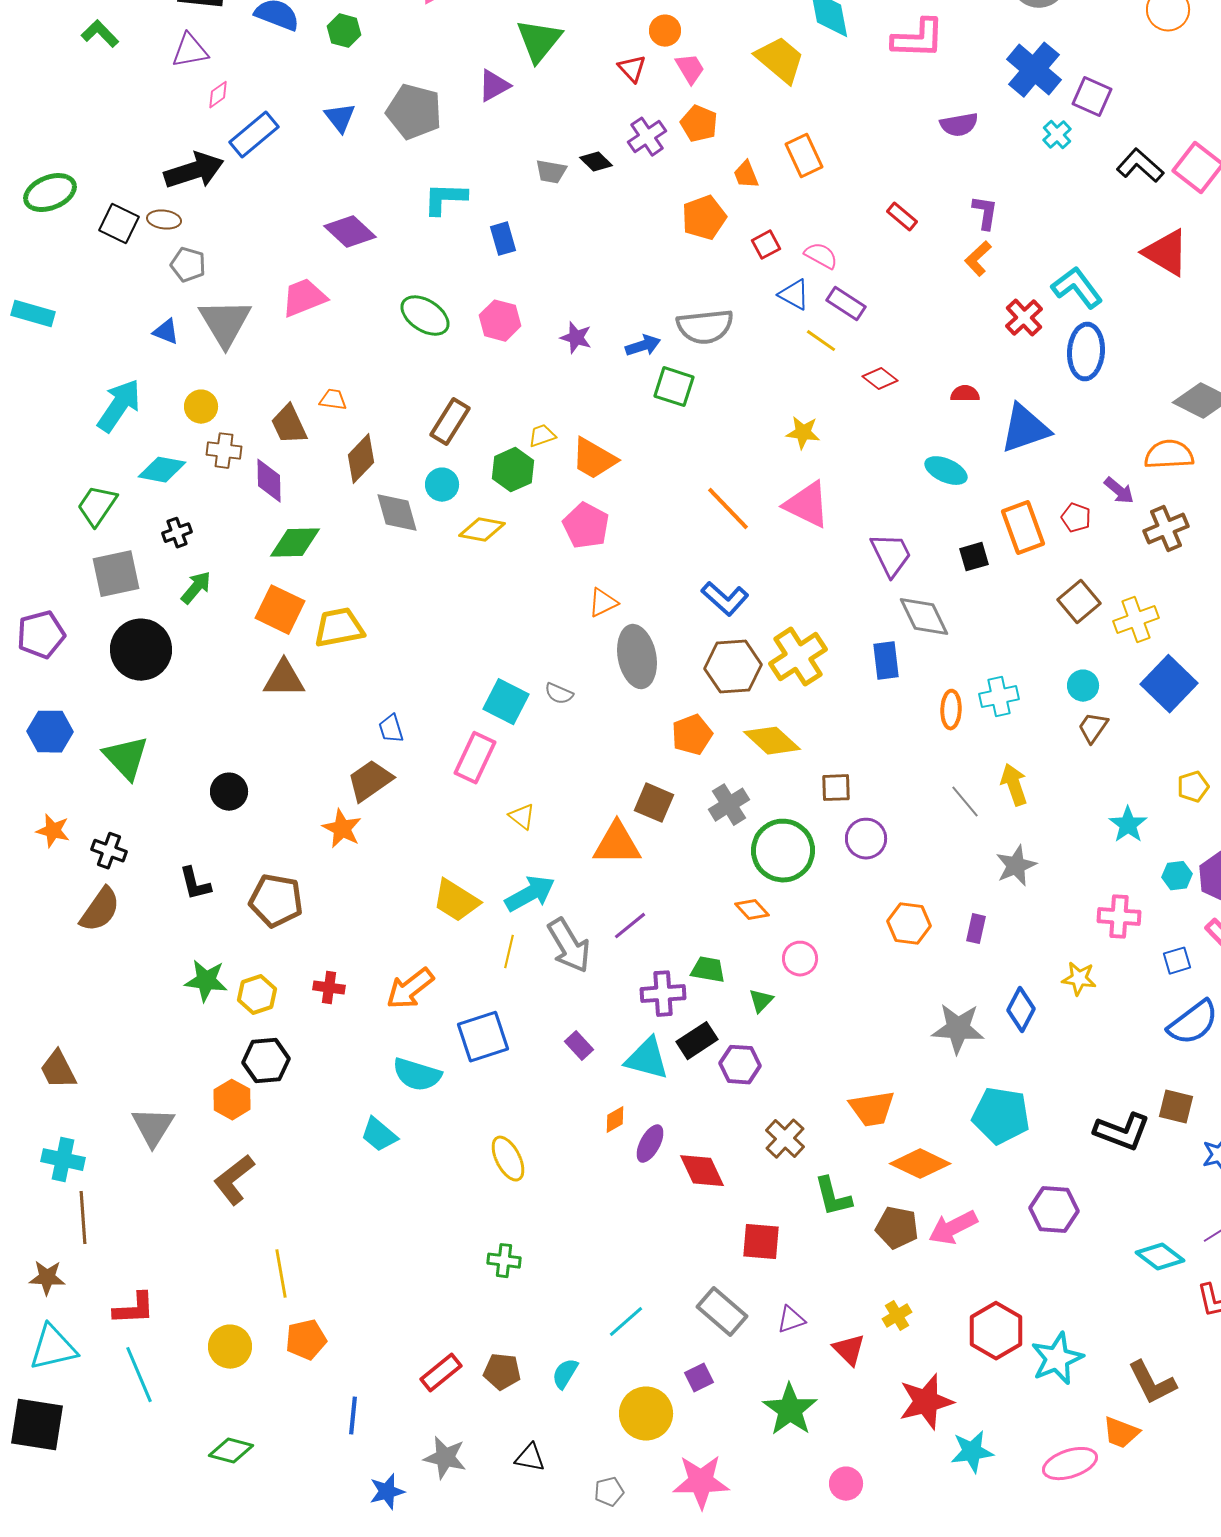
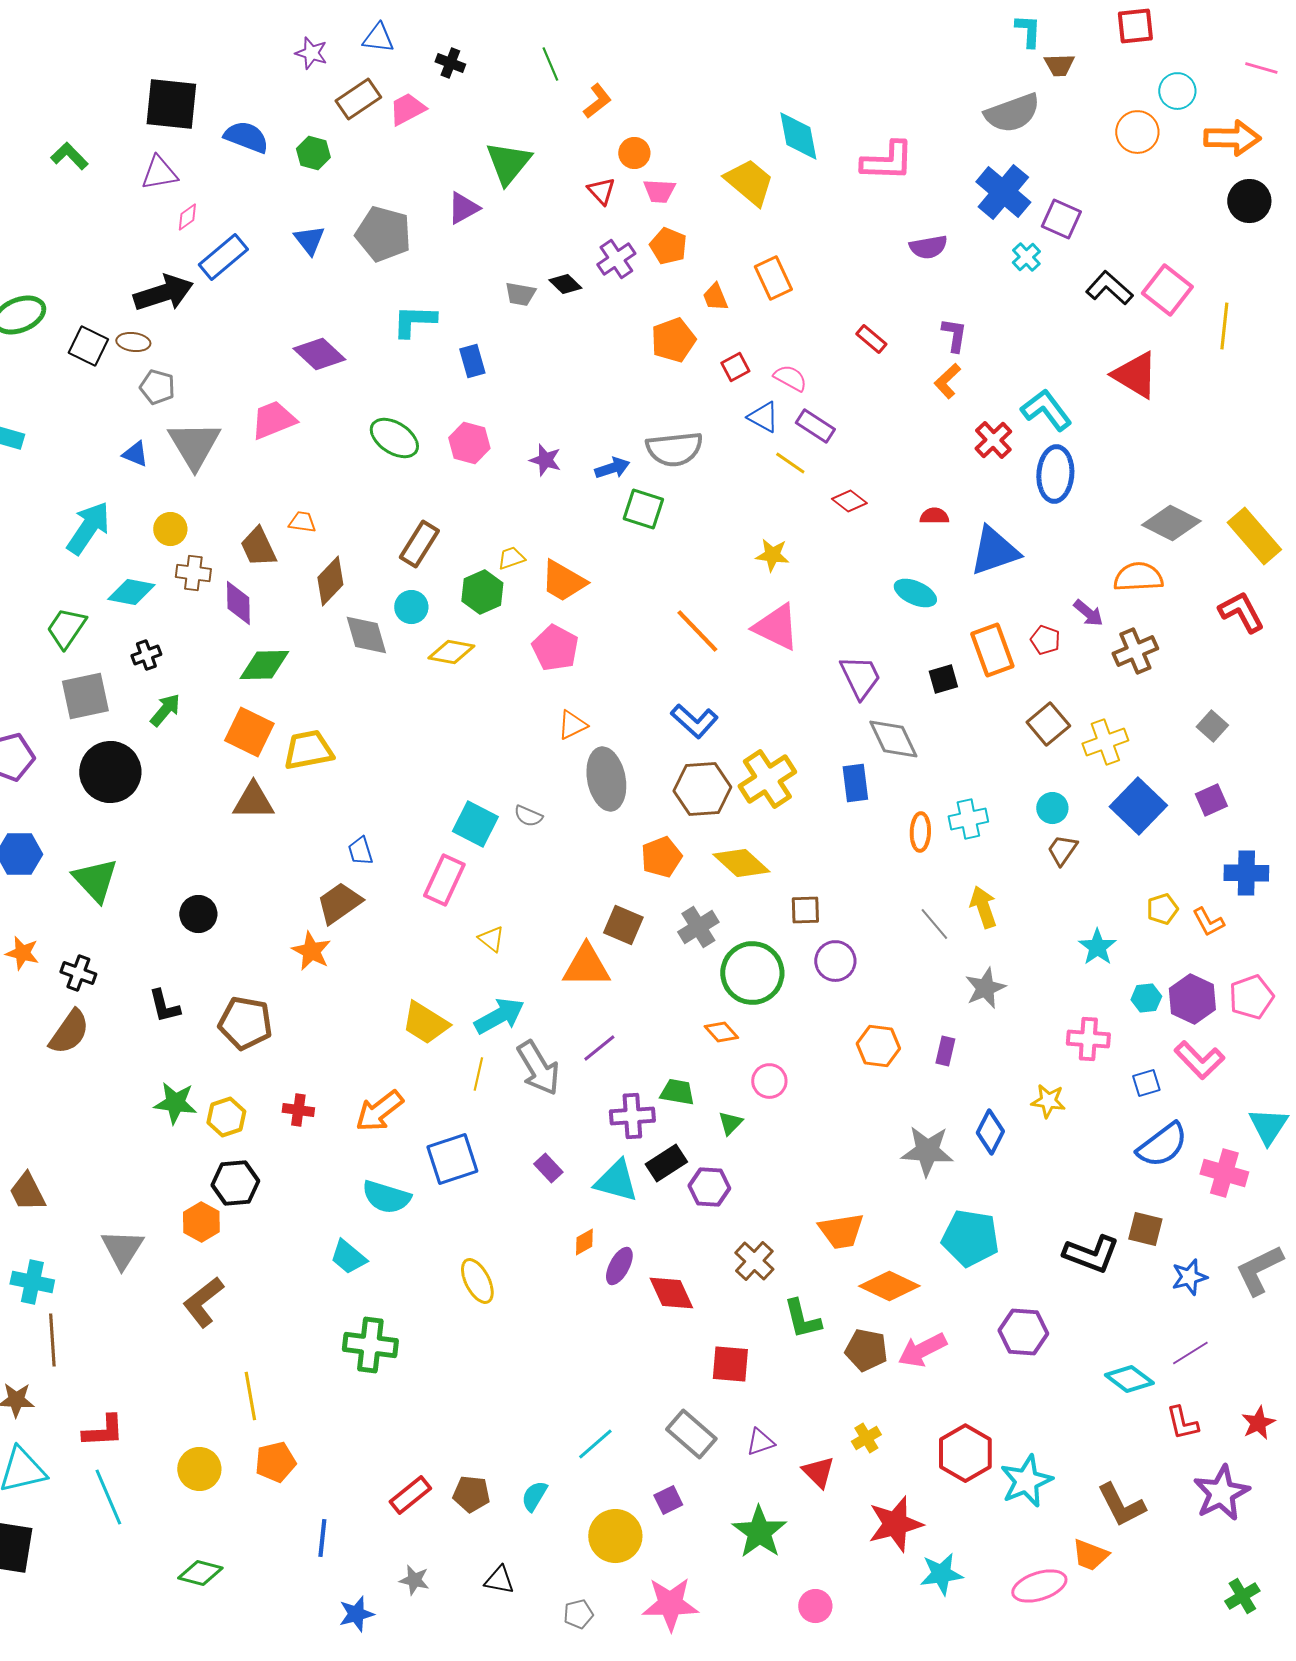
pink trapezoid: (690, 69) -> (659, 191), turned 124
green cross: (504, 1261) -> (370, 1345), moved, size x1.6
gray star: (445, 1458) -> (414, 1580), size x0.7

